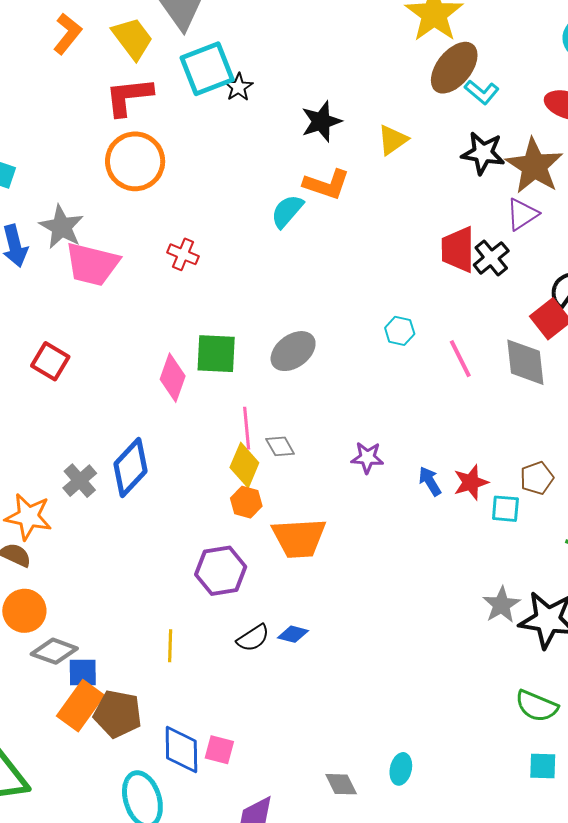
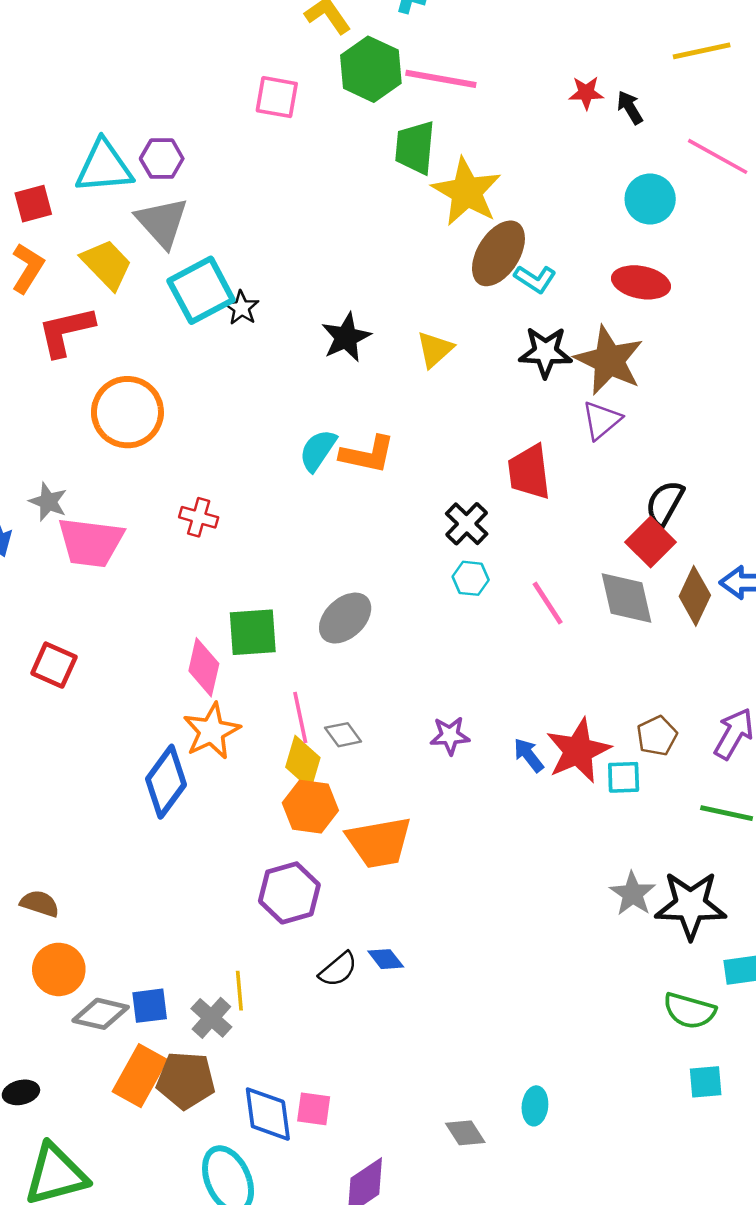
red L-shape: (129, 96) -> (66, 331), moved
orange L-shape: (327, 184) -> (367, 454), moved
gray star: (61, 227) -> (48, 502), size x0.7
black cross: (491, 258) -> (467, 524), moved
gray cross: (80, 481) -> (211, 1018), moved
red star: (471, 482) -> (578, 751), size x1.5
orange hexagon: (246, 502) -> (310, 807), size x1.4
orange star: (28, 517) -> (212, 731), moved, turned -30
blue diamond: (293, 634) -> (386, 959), turned 44
blue square: (83, 673) -> (150, 1006), moved

